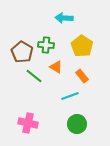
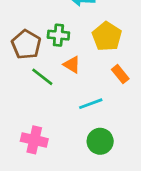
orange rectangle: (82, 76) -> (120, 74), moved

